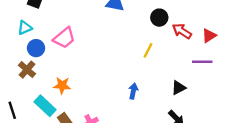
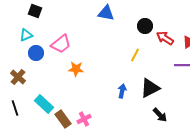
brown cross: (27, 70) -> (18, 77), moved
orange star: (62, 85) -> (76, 69), moved
black triangle: (179, 88) -> (150, 88), moved, size x1.5

